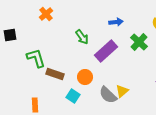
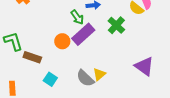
green arrow: (82, 37) -> (77, 17), moved
orange circle: (85, 77) -> (62, 41), moved

